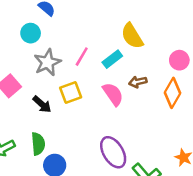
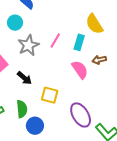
cyan rectangle: (112, 59) -> (79, 42), turned -35
yellow square: (71, 93) -> (50, 95), moved, turned 36

